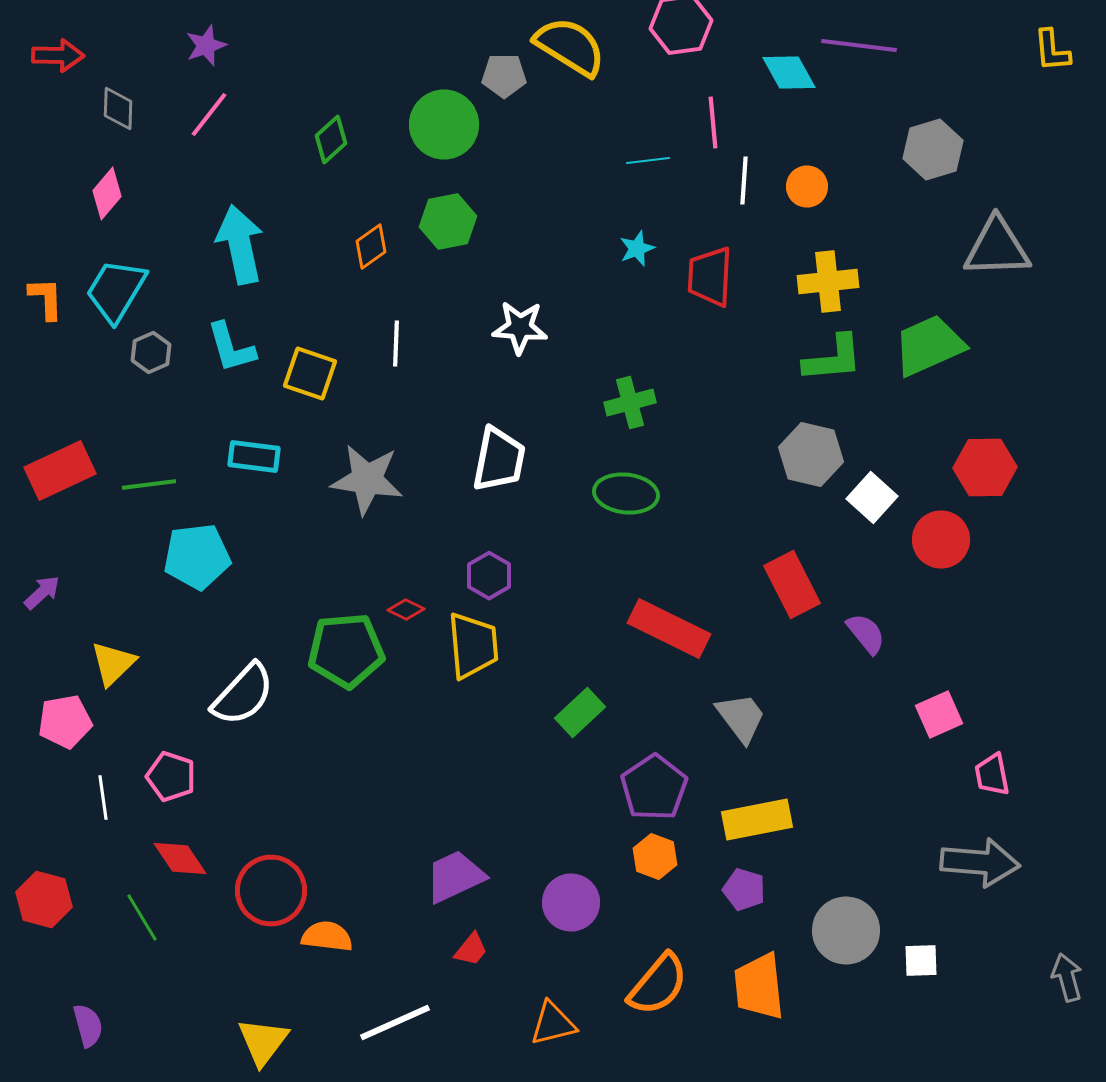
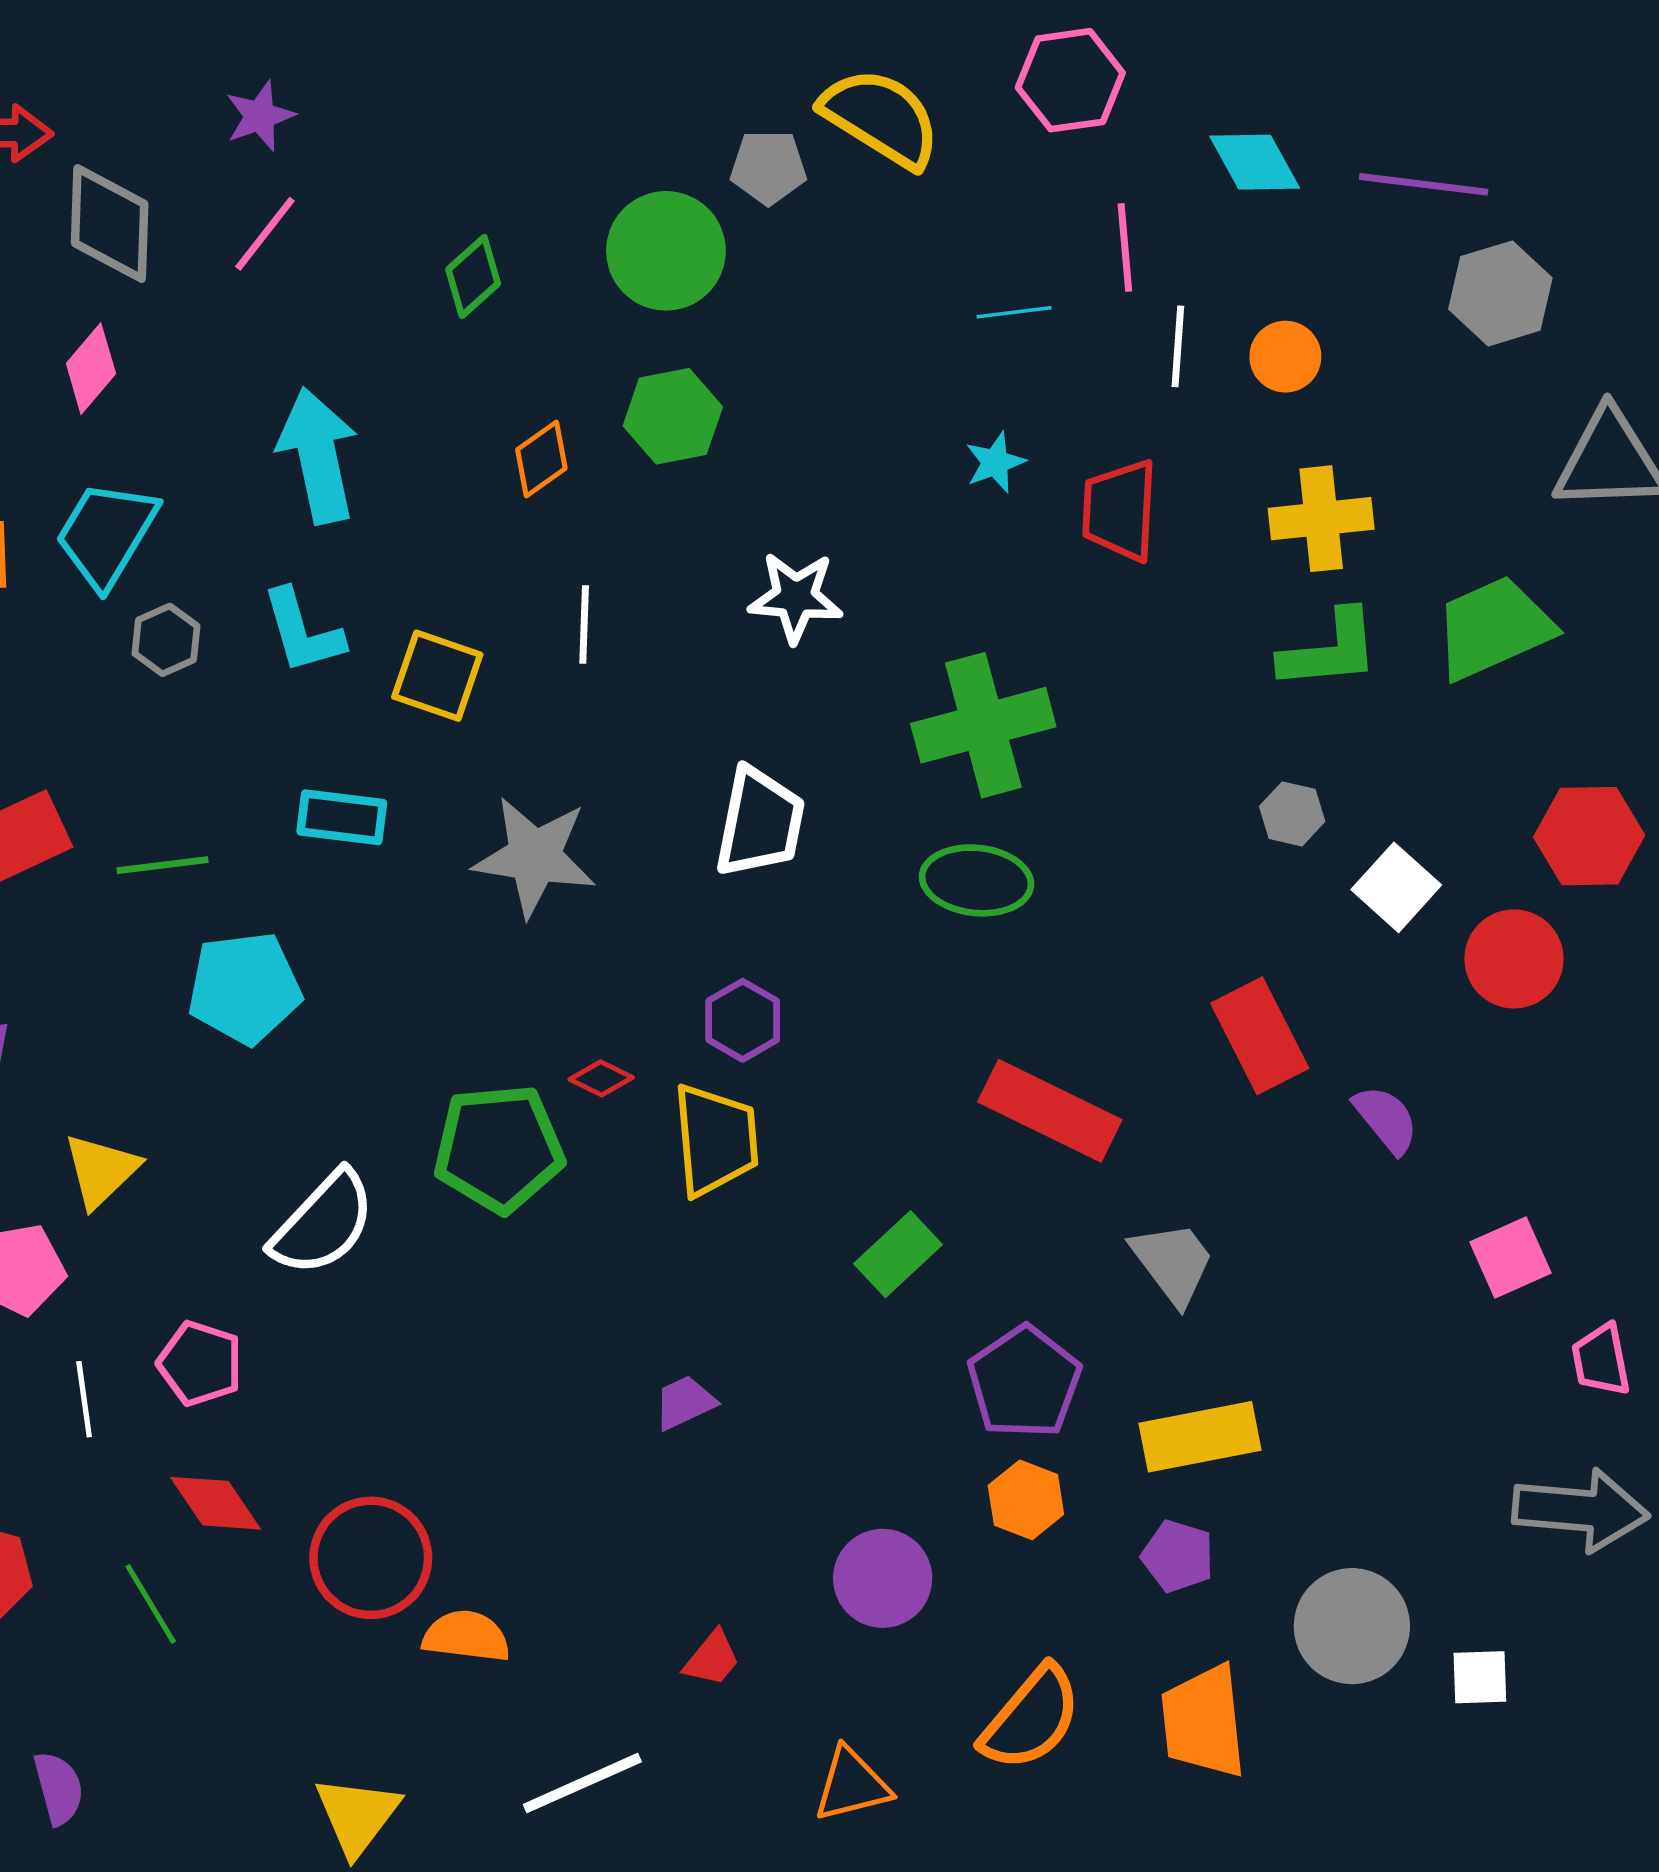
purple line: (859, 46) -> (1424, 184), moved
gray diamond: (118, 108) -> (110, 224), size x1.6
green cross: (630, 402) -> (983, 725), size x1.6
gray hexagon: (811, 454) -> (1292, 814), size x0.6
purple trapezoid: (455, 876) -> (685, 1403), moved, size x0.6

